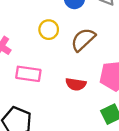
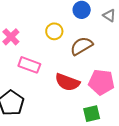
red semicircle: (76, 84) -> (67, 82), size x1.4

